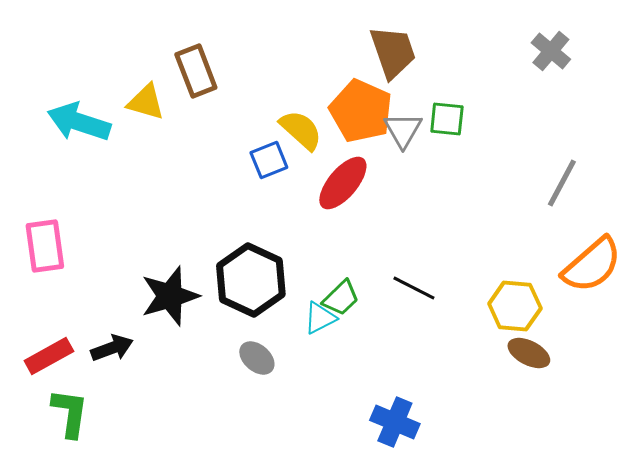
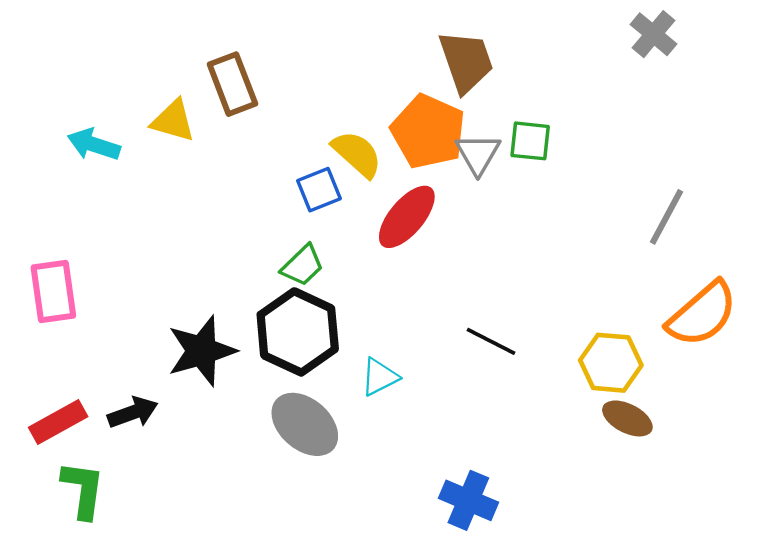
gray cross: (551, 51) -> (653, 34), moved
cyan arrow: (79, 122) -> (94, 145), size x0.7
green trapezoid: (341, 298) -> (302, 265), moved
gray ellipse: (257, 358) -> (305, 424), size x1.6

